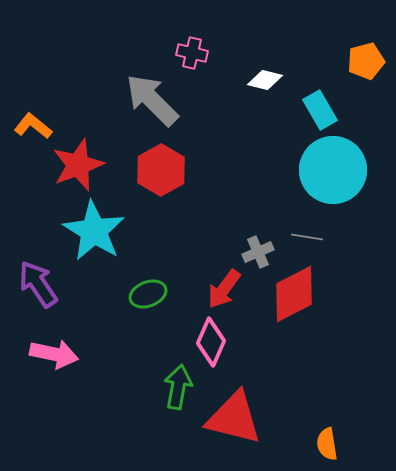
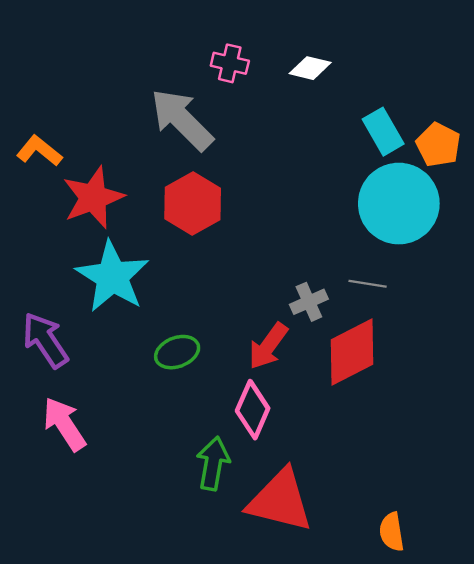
orange pentagon: (366, 61) -> (438, 145), moved, turned -30
white diamond: (265, 80) -> (310, 68), moved
pink arrow: (54, 354) -> (64, 424), turned -135

